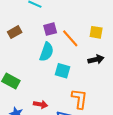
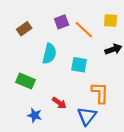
cyan semicircle: (47, 52) -> (49, 54), moved
red arrow: (41, 104) -> (59, 103), turned 32

